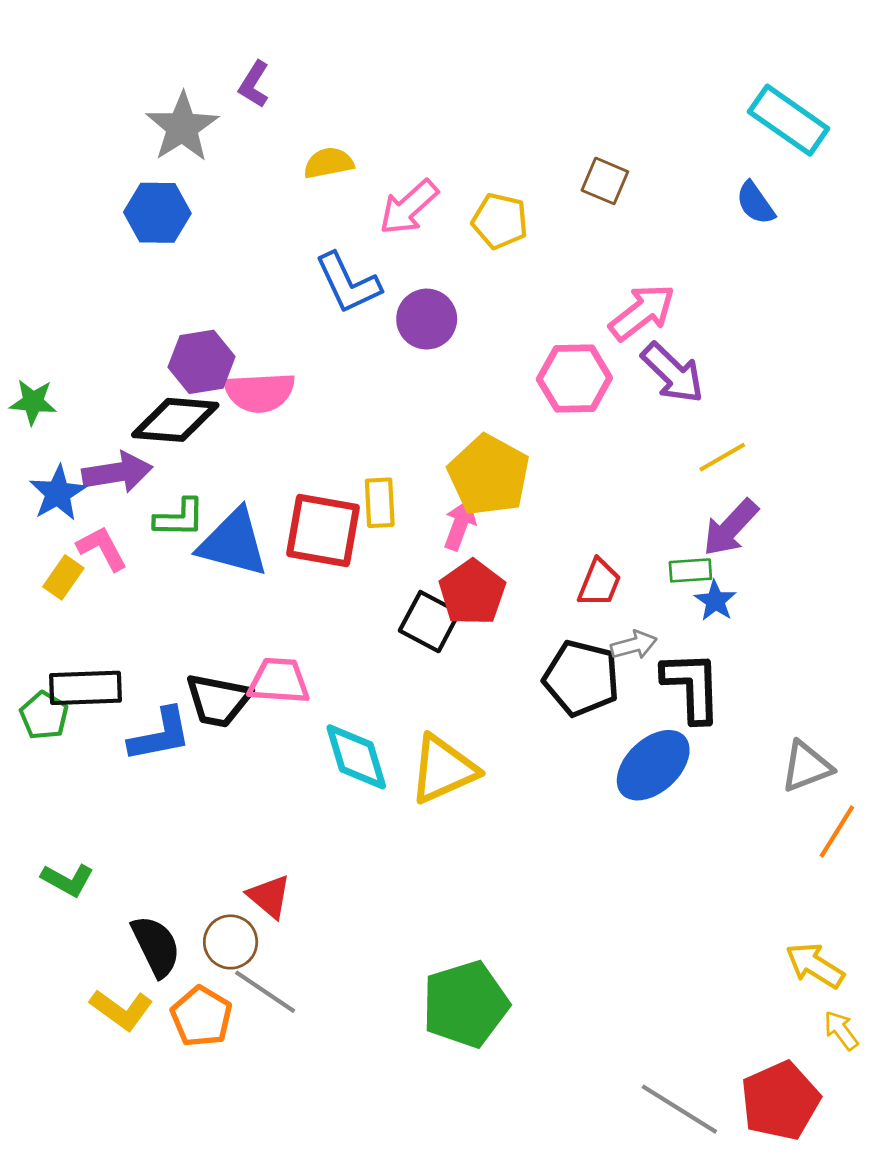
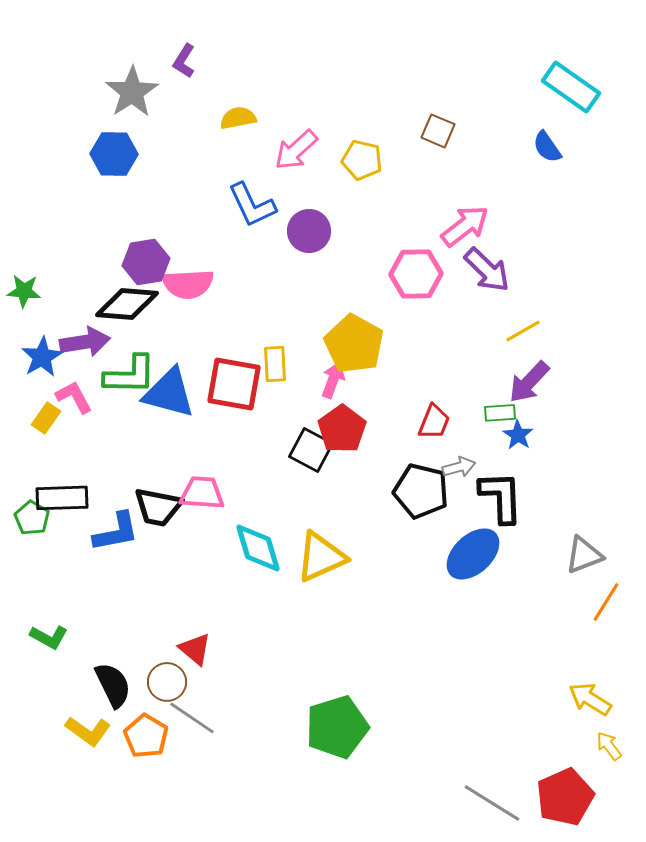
green L-shape: (179, 518) -> (130, 375), size x1.4

